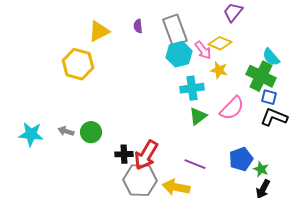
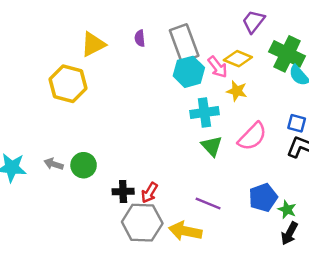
green cross: (261, 76) -> (287, 54), moved
green triangle: (198, 116) -> (212, 146), turned -36
red arrow: (146, 155) -> (149, 193), size x0.6

